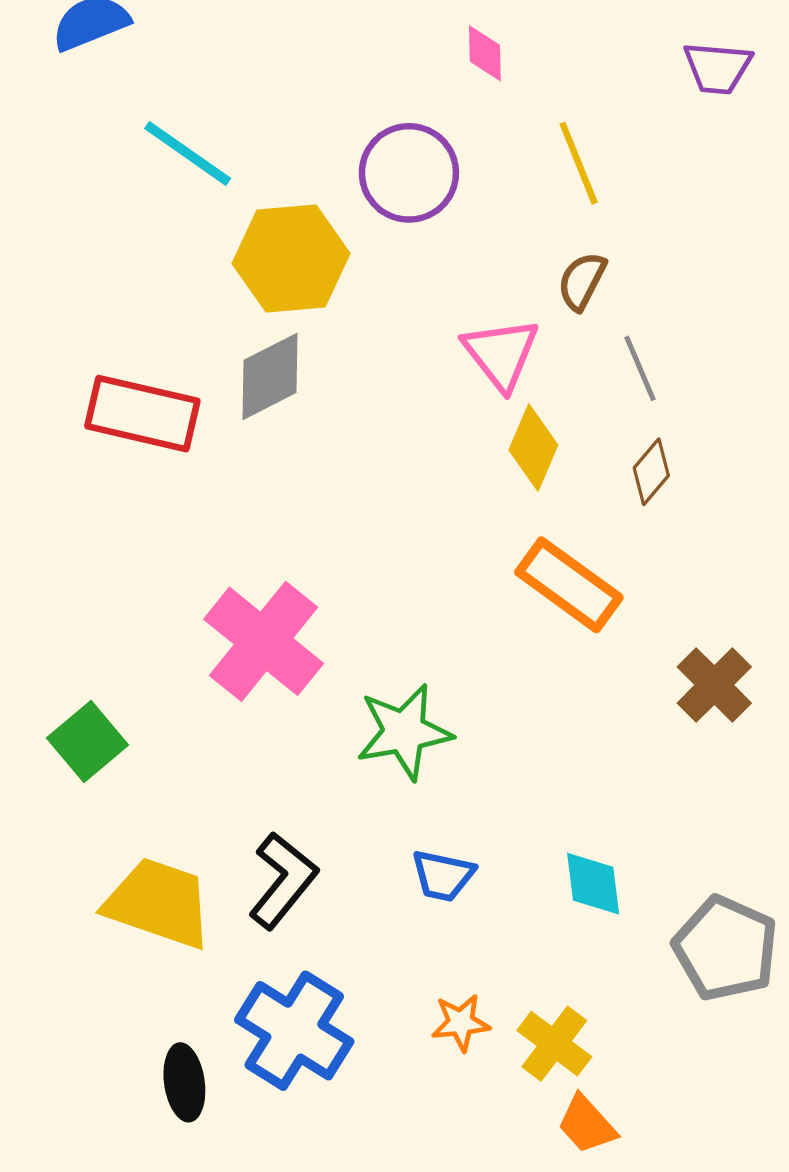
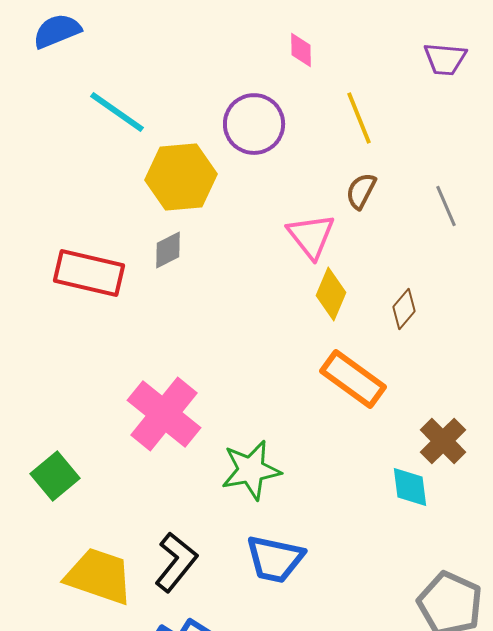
gray line: (640, 368) -> (446, 206), moved
gray diamond: (270, 376) -> (168, 250), size x0.7
blue trapezoid: (443, 876) -> (275, 559), size x1.5
cyan diamond: (593, 884) -> (410, 487), moved

